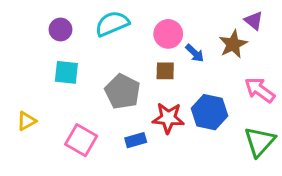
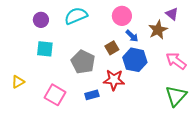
pink circle: (168, 34) -> (122, 16), moved
brown square: (165, 71) -> (112, 48), turned -32
blue hexagon: (209, 112) -> (135, 60), moved

